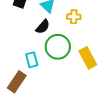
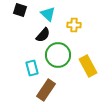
brown rectangle: (17, 82) -> (46, 90), moved

